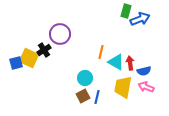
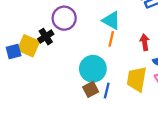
cyan triangle: (116, 62) -> (111, 20), moved
red arrow: (130, 63) -> (145, 42), moved
cyan circle: (85, 78) -> (93, 69), size x1.5

